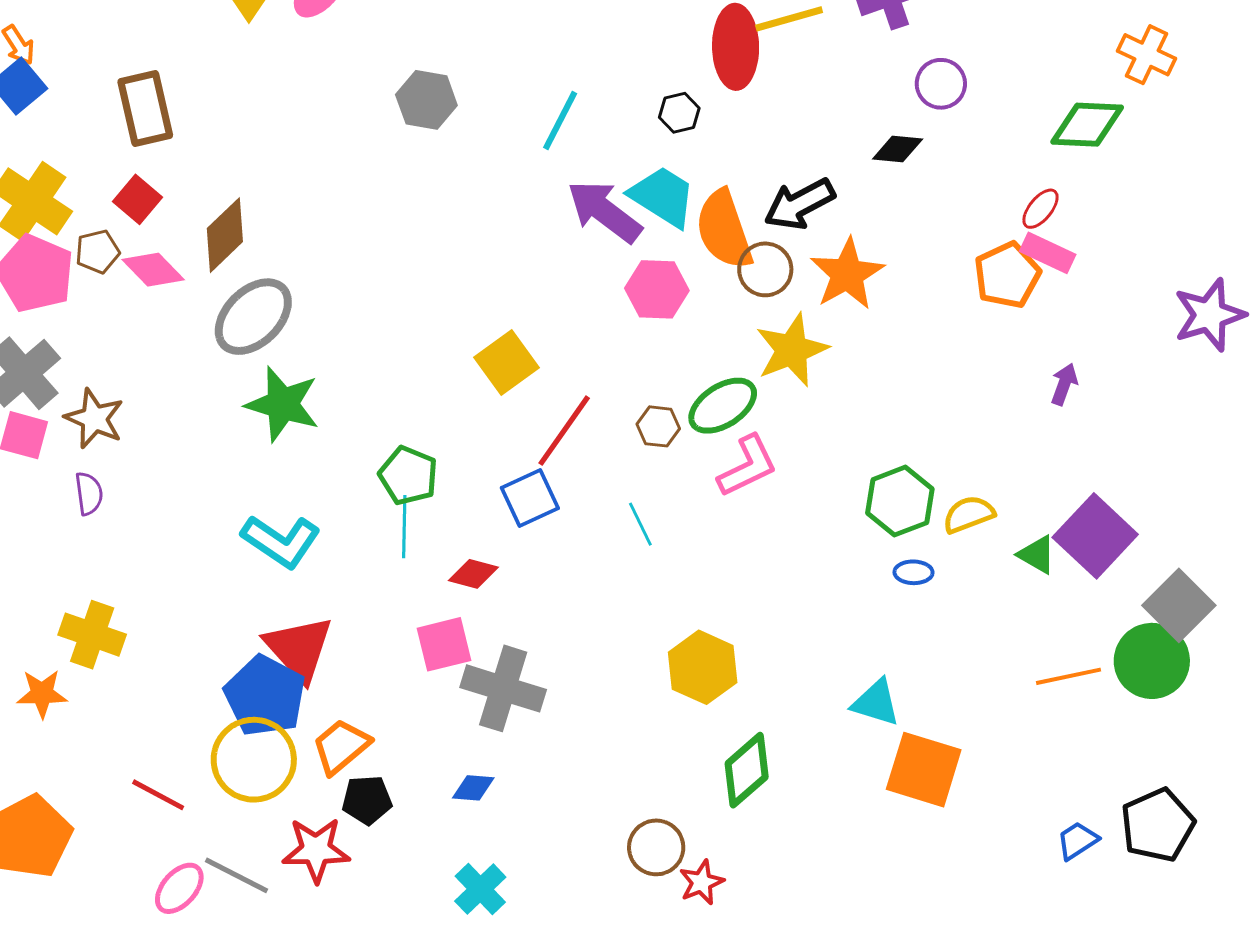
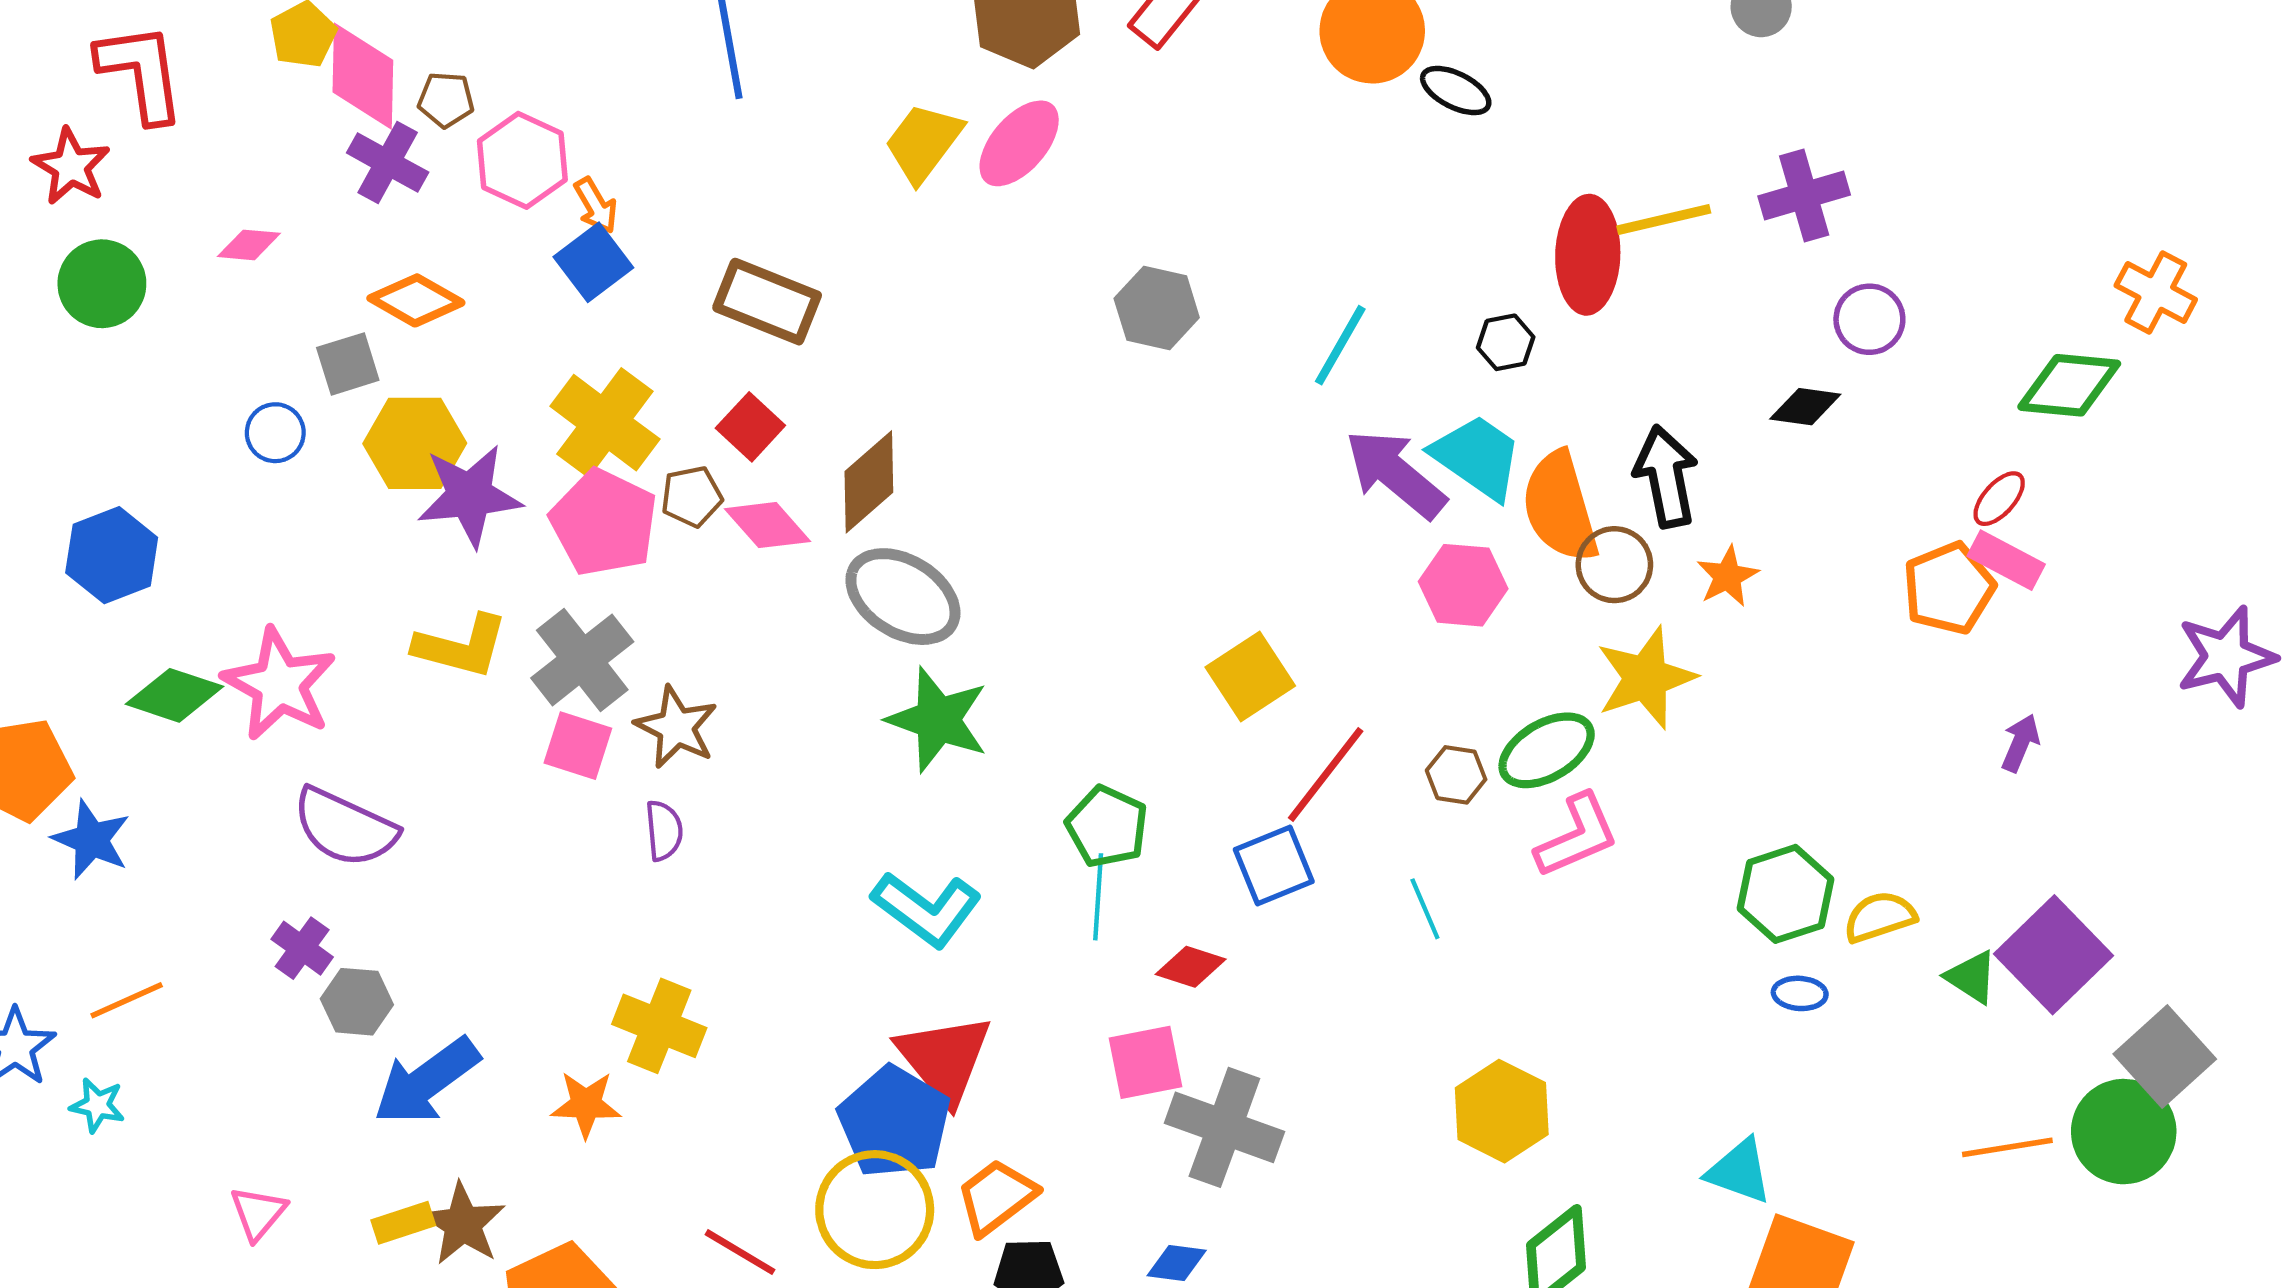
brown rectangle: (145, 108) -> (767, 302), turned -58
black arrow: (800, 204) -> (1666, 476), turned 104
orange star: (847, 274) -> (1727, 576), size x0.6
gray ellipse: (253, 317) -> (903, 597), turned 74

